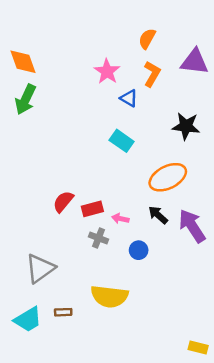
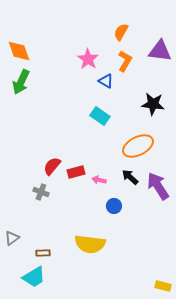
gray cross: (98, 238) -> (41, 192), moved
gray triangle: (40, 268) -> (12, 238), moved, size x0.6
brown rectangle: (63, 312) -> (43, 253), moved
cyan trapezoid: (28, 319) -> (34, 277), moved

